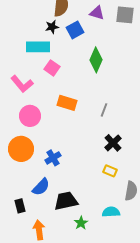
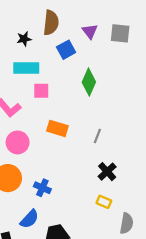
purple triangle: (97, 13) -> (90, 31), turned 35
black star: (52, 27) -> (24, 39), moved
pink square: (52, 68) -> (41, 91), turned -35
blue cross: (53, 158) -> (42, 188), turned -35

